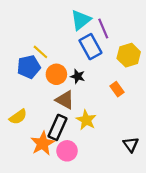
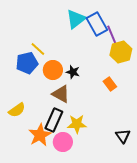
purple line: (103, 29) -> (112, 35), moved
blue rectangle: (90, 47) -> (97, 24), moved
yellow star: (86, 120) -> (77, 124), moved, turned -30

